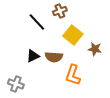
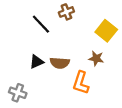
yellow square: (73, 35) -> (106, 31), moved
brown star: (95, 49) -> (96, 58), moved

